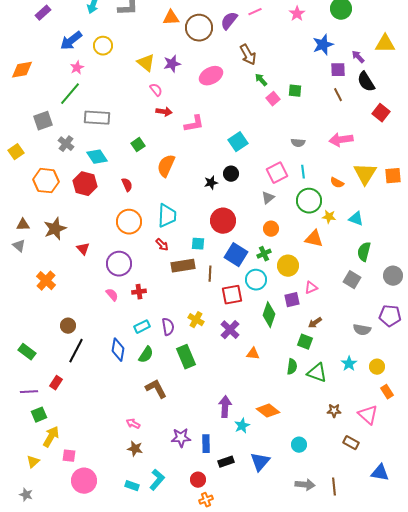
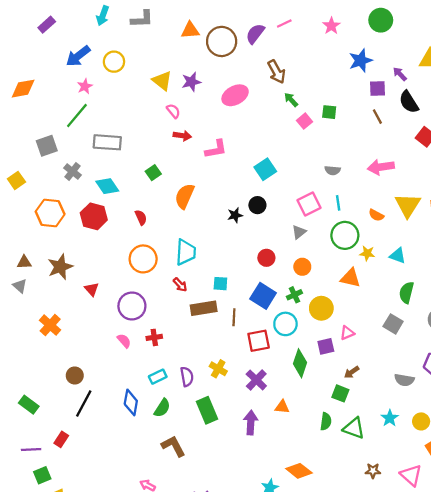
red circle: (223, 221) -> (266, 258), moved, size x0.6
purple arrow: (225, 407) -> (251, 423), moved

